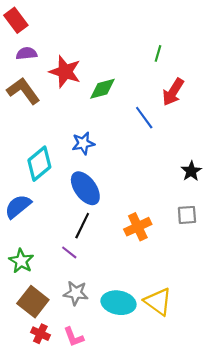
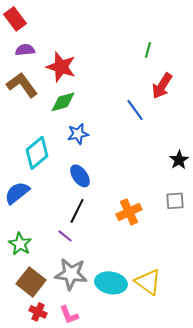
green diamond: (102, 89) -> (63, 102), moved
blue ellipse: (85, 188) -> (80, 176), size x0.7
gray star: (76, 293) -> (71, 274), size x1.4

